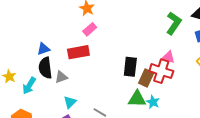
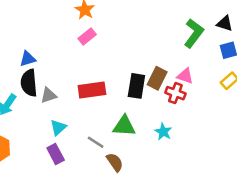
red rectangle: (78, 52) -> (92, 90), moved
red cross: (161, 71) -> (175, 93), size x0.7
brown rectangle: (146, 78) -> (157, 78), moved
green triangle: (137, 99) -> (124, 126), moved

